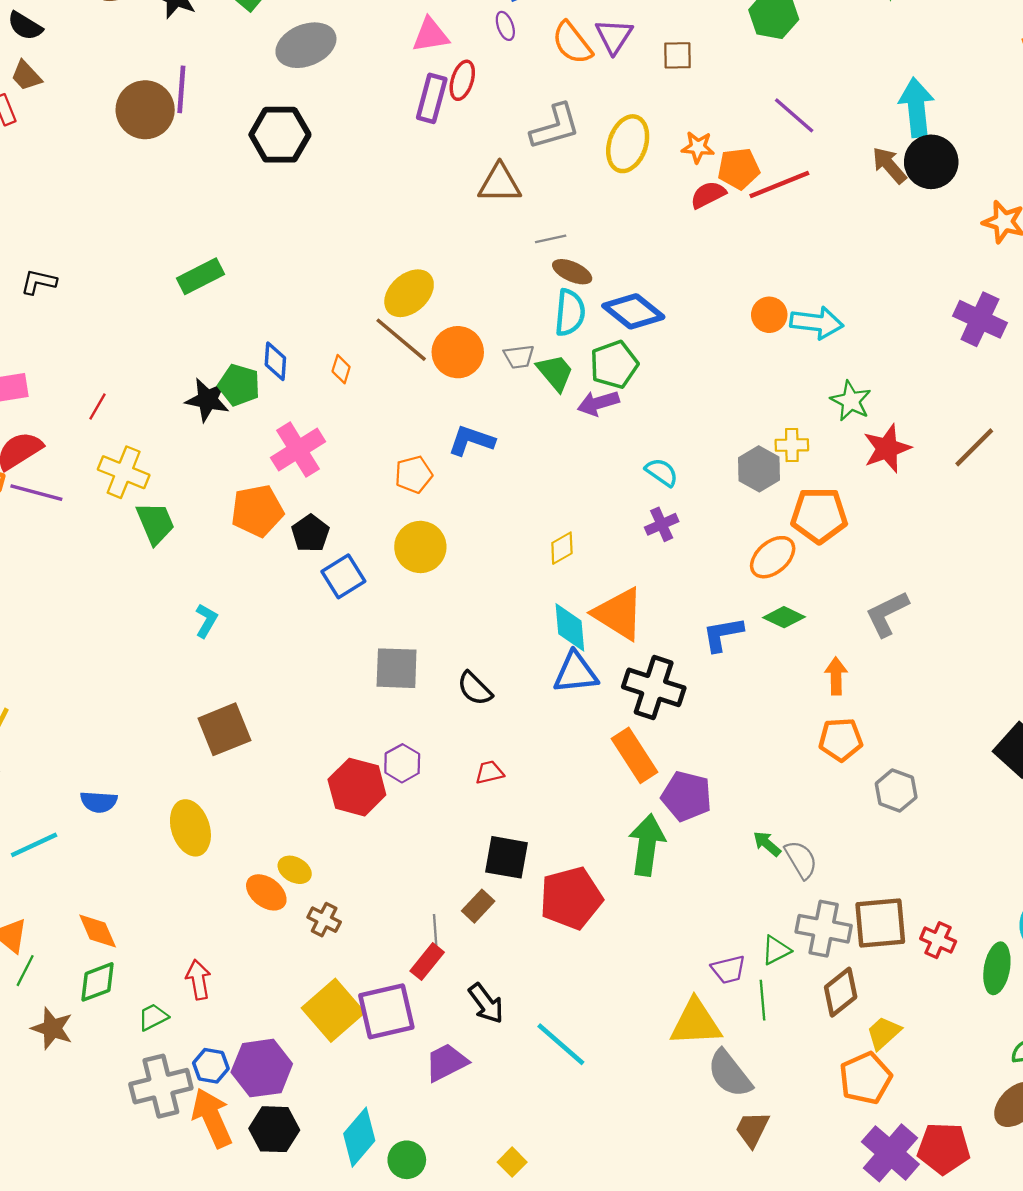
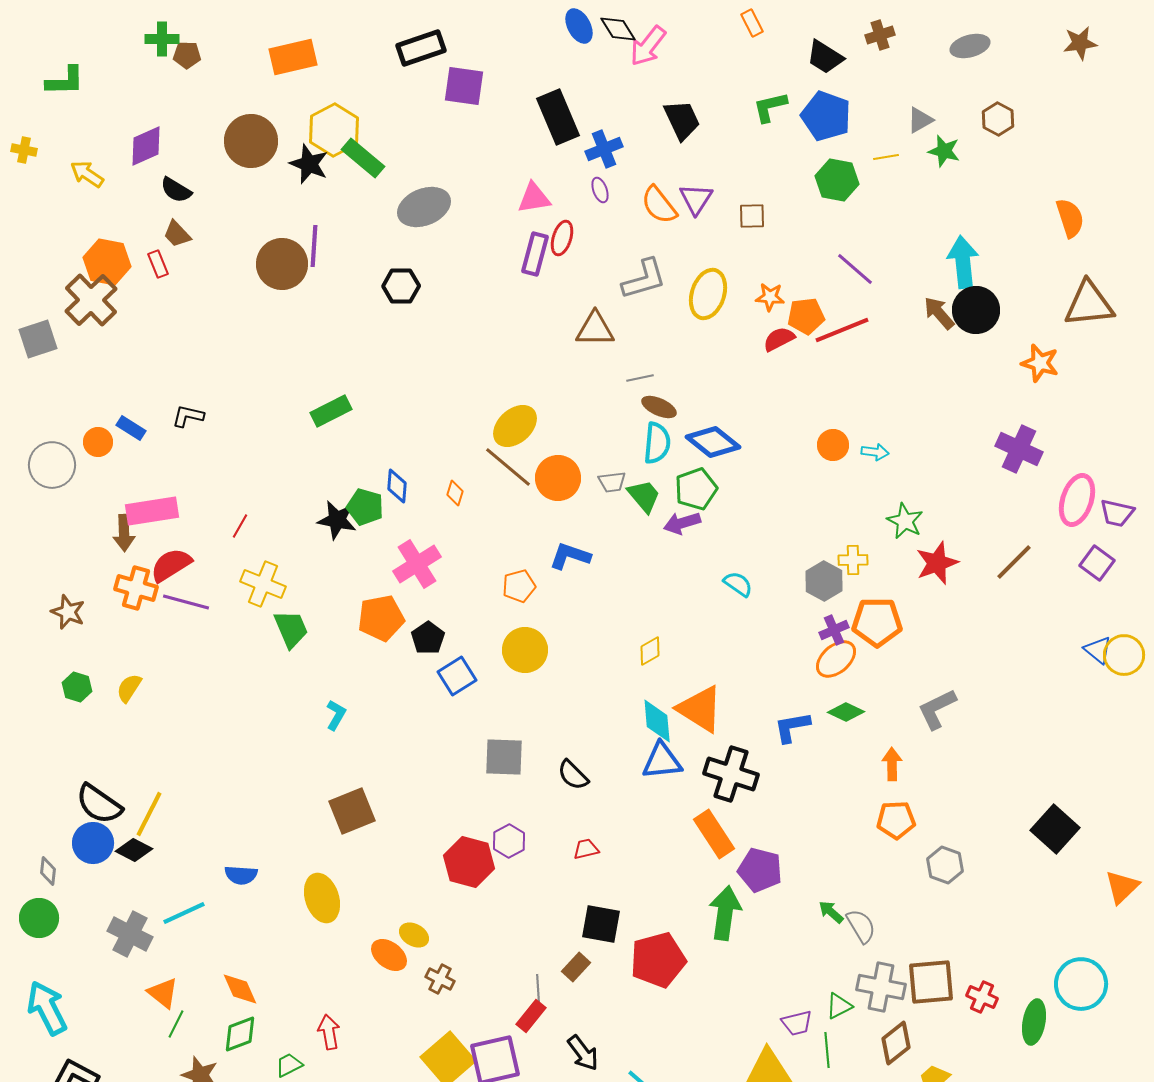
black hexagon: (280, 135) -> (401, 286), size x0.7
cyan arrow: (817, 323) -> (875, 452), size x0.6
purple cross: (662, 524) -> (834, 630), moved

